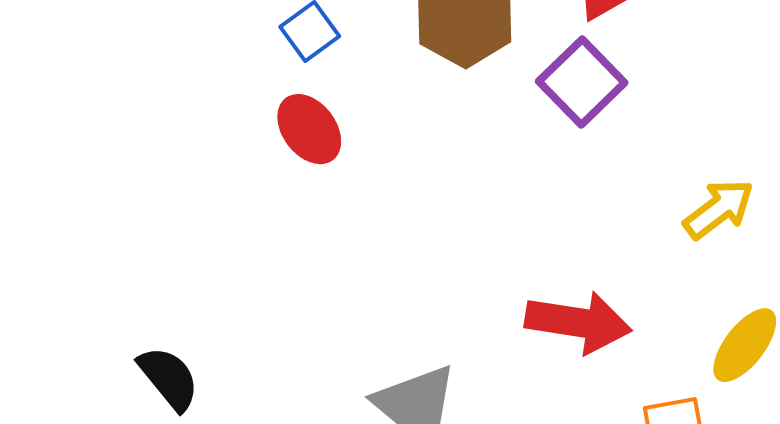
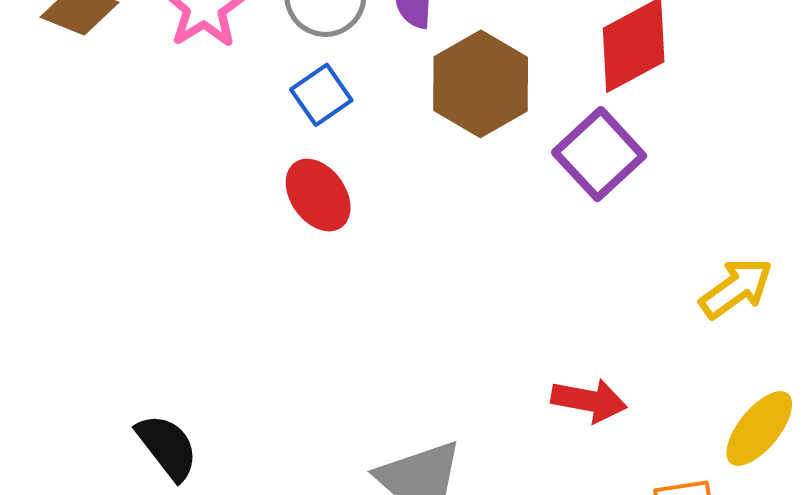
red arrow: (578, 322) -> (589, 401), size x0.7

